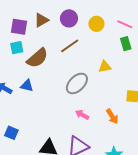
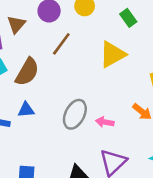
yellow triangle: (105, 67) -> (113, 54), size x1.6
gray ellipse: (77, 83) -> (75, 114), moved

